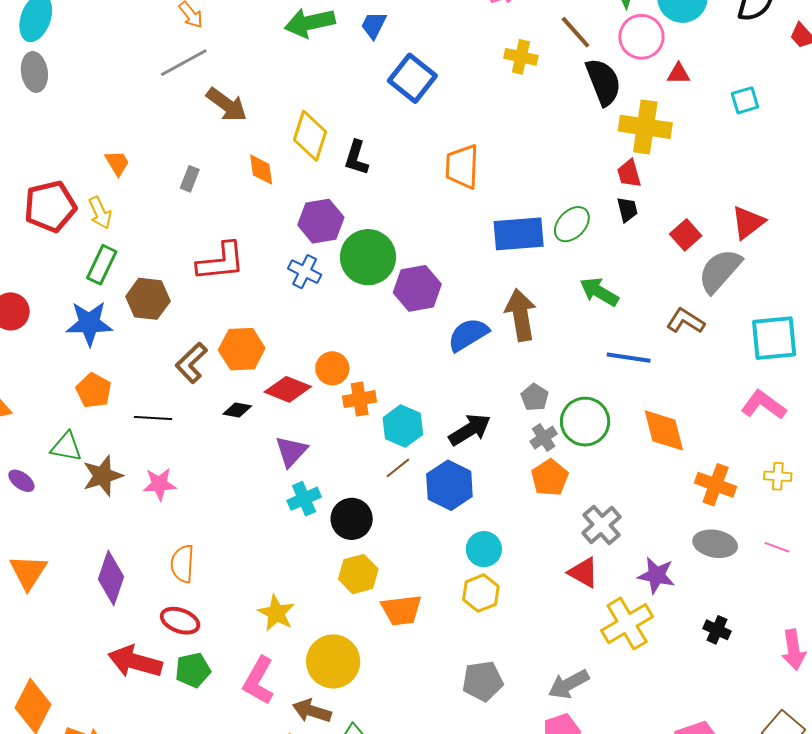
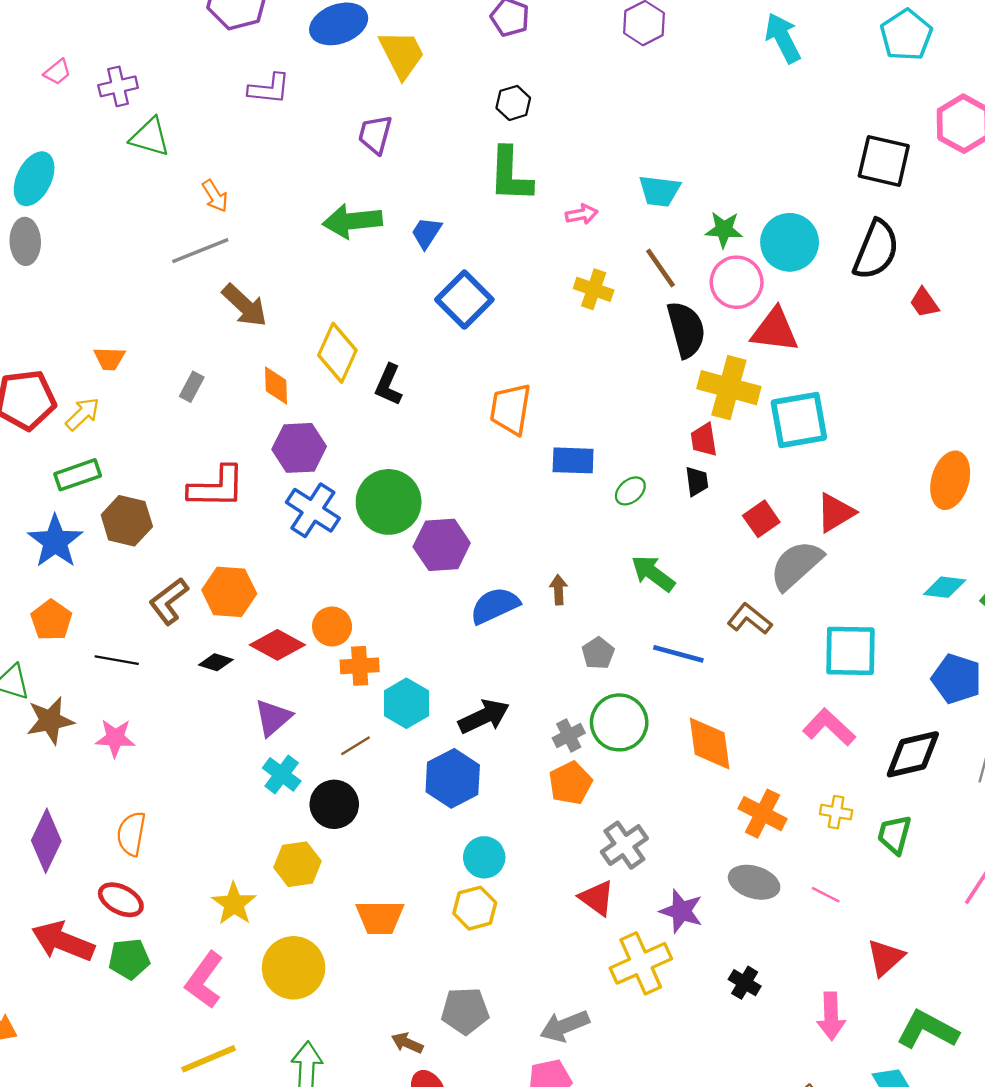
red triangle: (679, 74) -> (775, 330), size x1.8
cyan square: (745, 100) -> (799, 420), moved, size x1.8
orange trapezoid: (117, 163) -> (109, 359), turned 116
yellow arrow: (100, 213) -> (83, 414), turned -116
purple hexagon: (321, 221) -> (299, 448), moved
green ellipse: (572, 224) -> (630, 491), size x0.7
blue rectangle: (519, 234) -> (573, 460), moved, size x0.7
green rectangle: (102, 265) -> (78, 475), turned 39
blue cross: (305, 272) -> (313, 510), size x1.4
brown arrow: (521, 315) -> (558, 590), size x0.5
blue star: (89, 323) -> (55, 541), turned 30
gray pentagon: (535, 397) -> (598, 653), moved
brown line: (398, 468) -> (356, 746), moved
cyan cross: (304, 499) -> (282, 774), turned -36
yellow hexagon: (358, 574) -> (297, 864), moved
brown arrow: (312, 711) -> (407, 1043), moved, size x0.7

